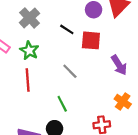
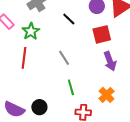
red square: (91, 40) -> (102, 34), moved, turned -30
green line: (62, 104) -> (71, 87), moved

